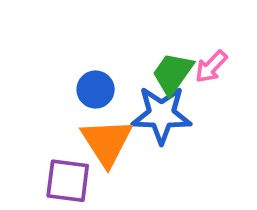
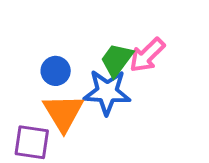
pink arrow: (211, 67) -> (147, 55), size x1.4

